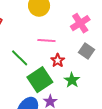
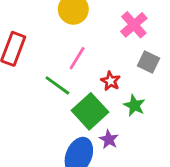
pink line: (46, 41) -> (77, 58), moved, turned -54

